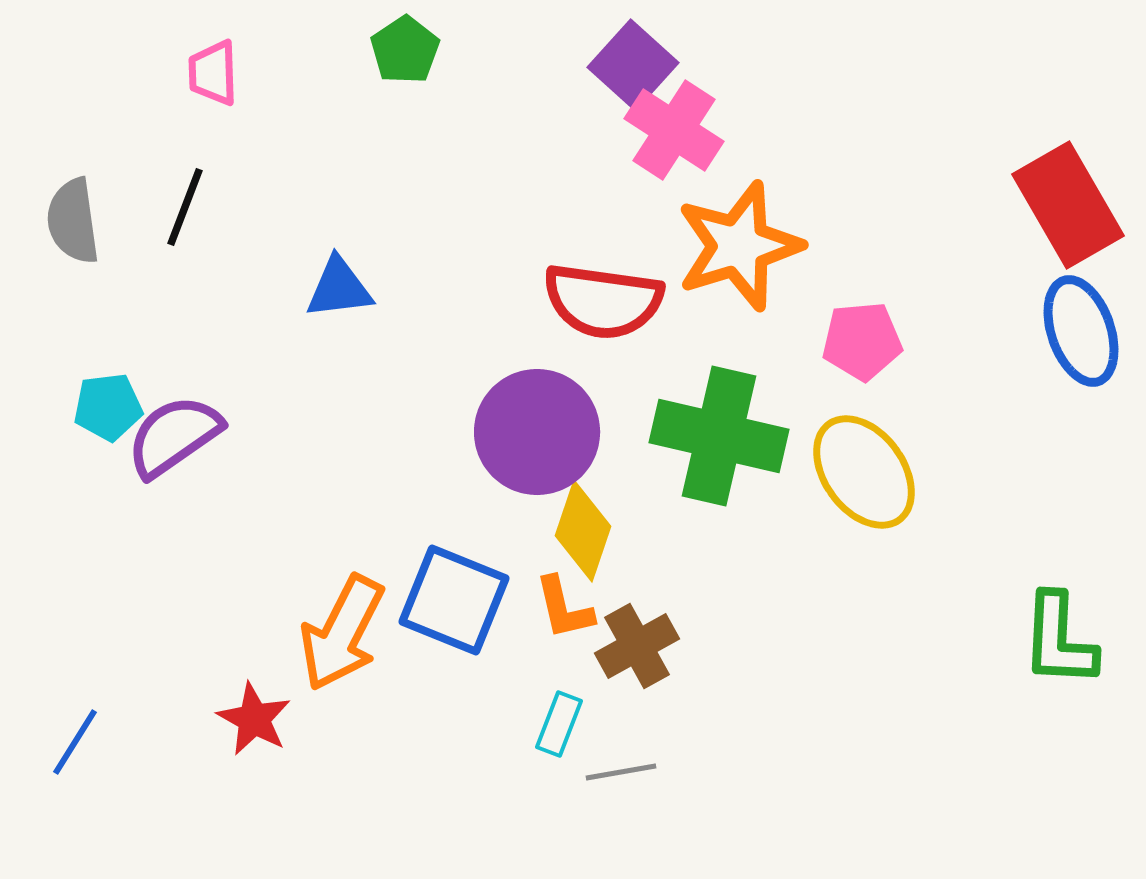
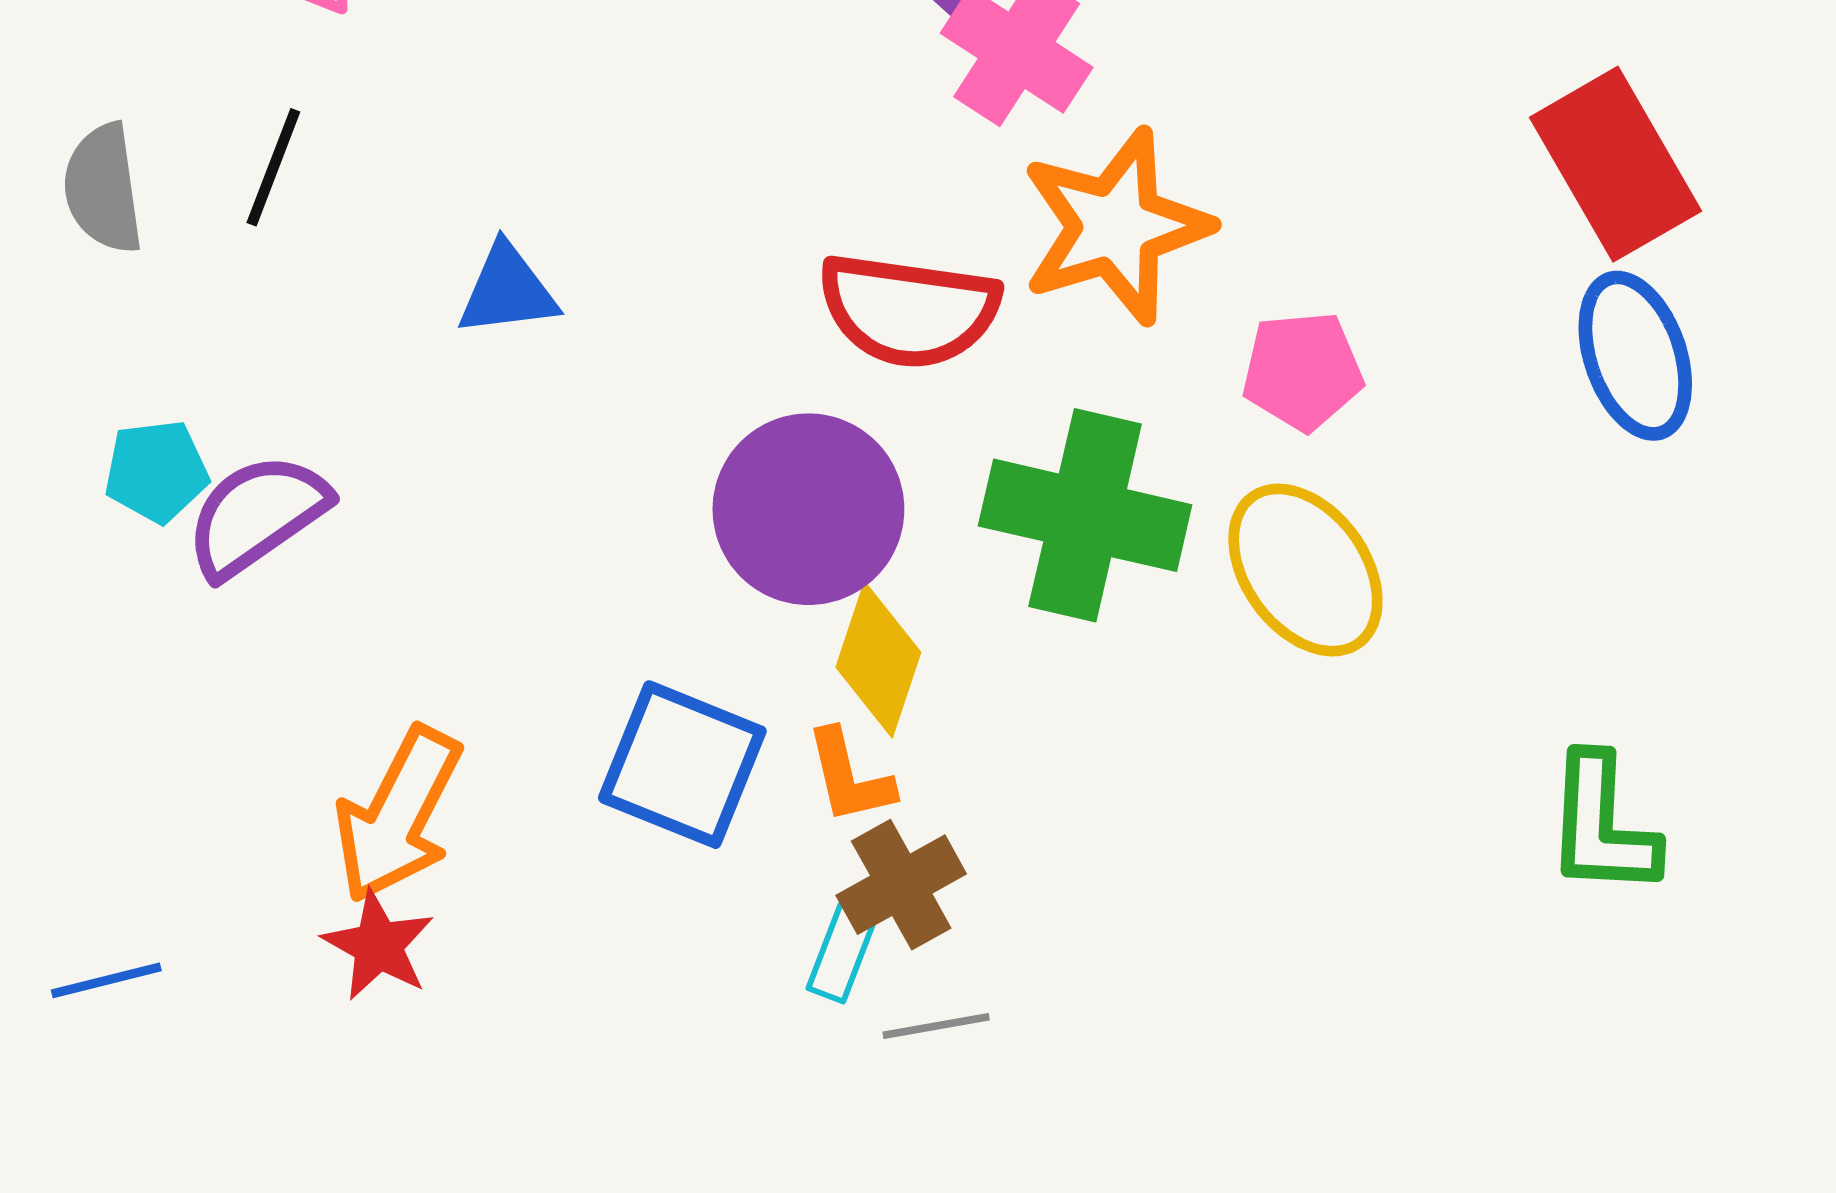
orange arrow: (342, 633) -> (398, 815), moved
brown cross: (637, 646) -> (901, 885), moved
blue line: (75, 742) -> (106, 980), turned 44

